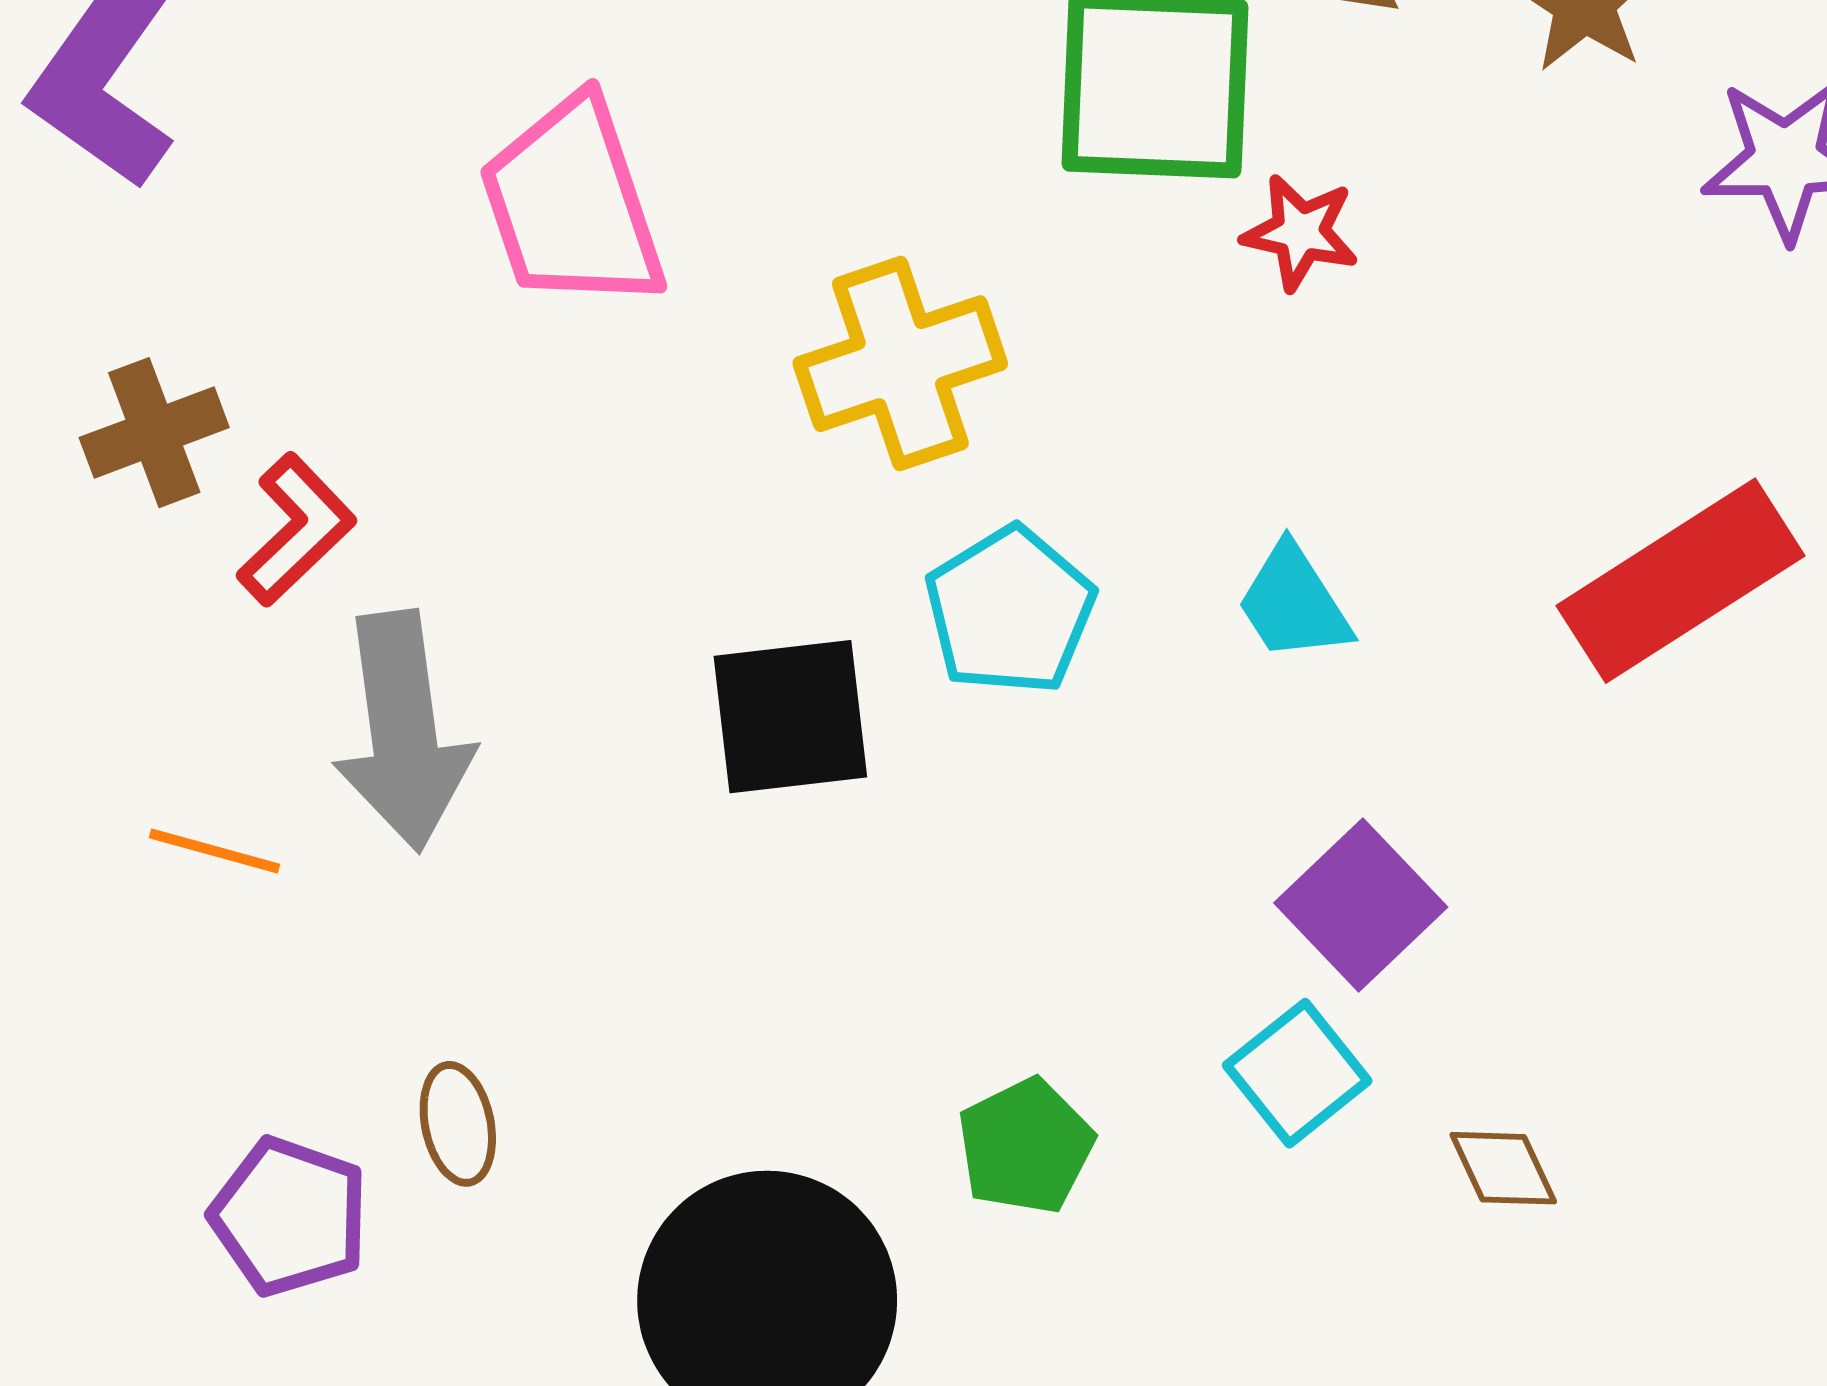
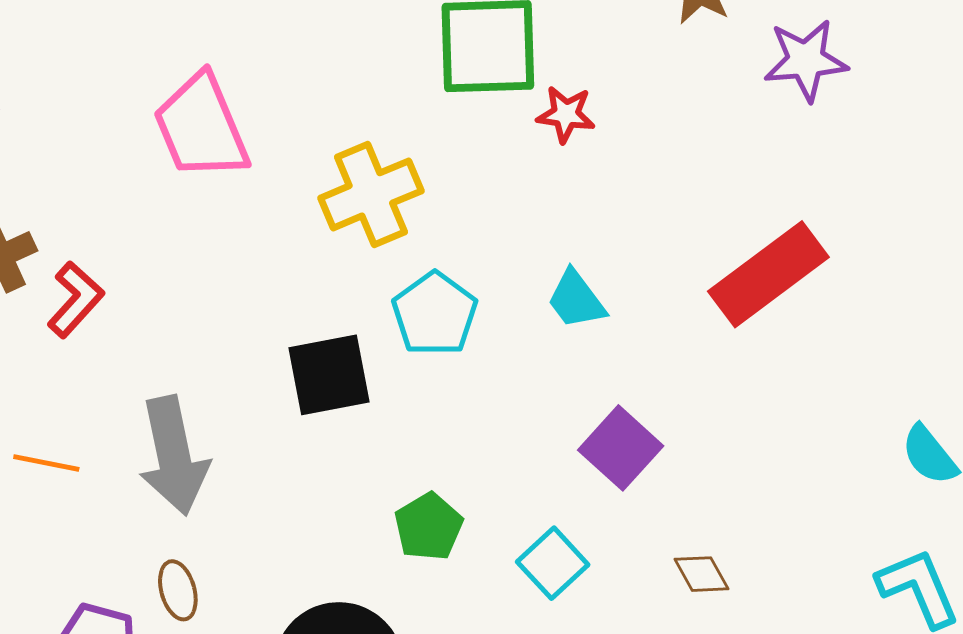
gray arrow: (403, 731) -> (174, 456), moved
cyan square: (1297, 1073) -> (553, 563), moved
green pentagon: (1026, 1146) -> (429, 527), moved

